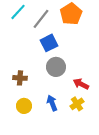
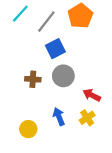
brown cross: (20, 78) -> (33, 79), moved
yellow circle: (24, 106) -> (28, 129), moved

